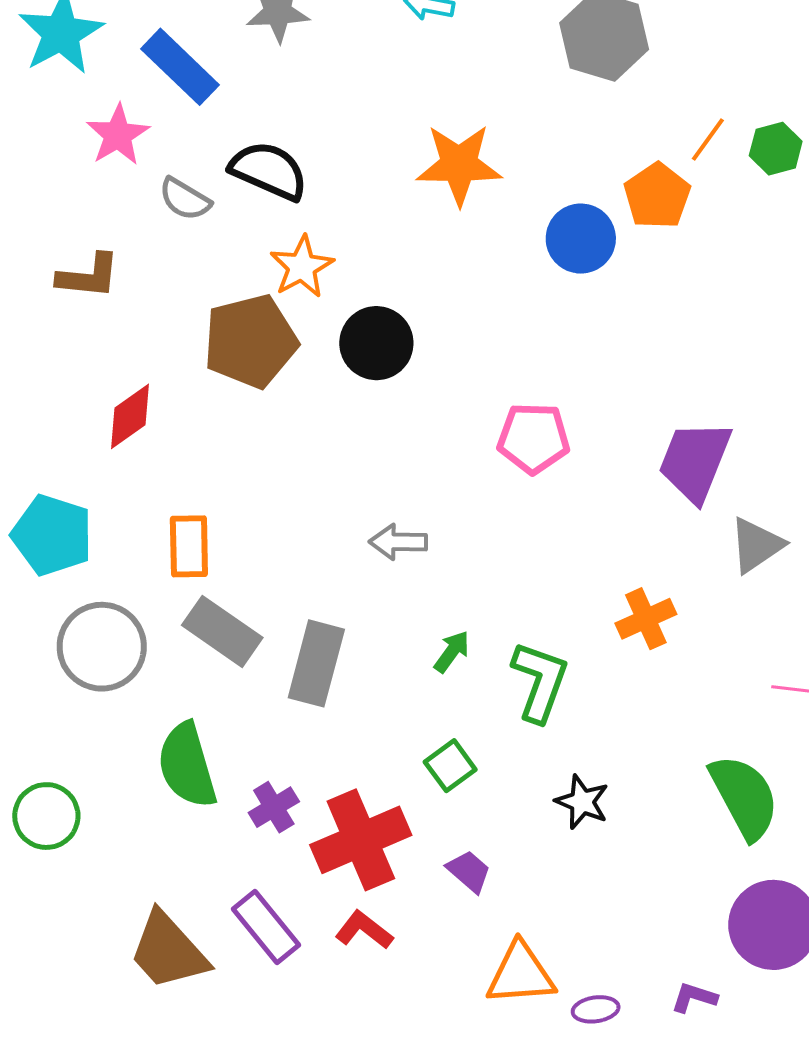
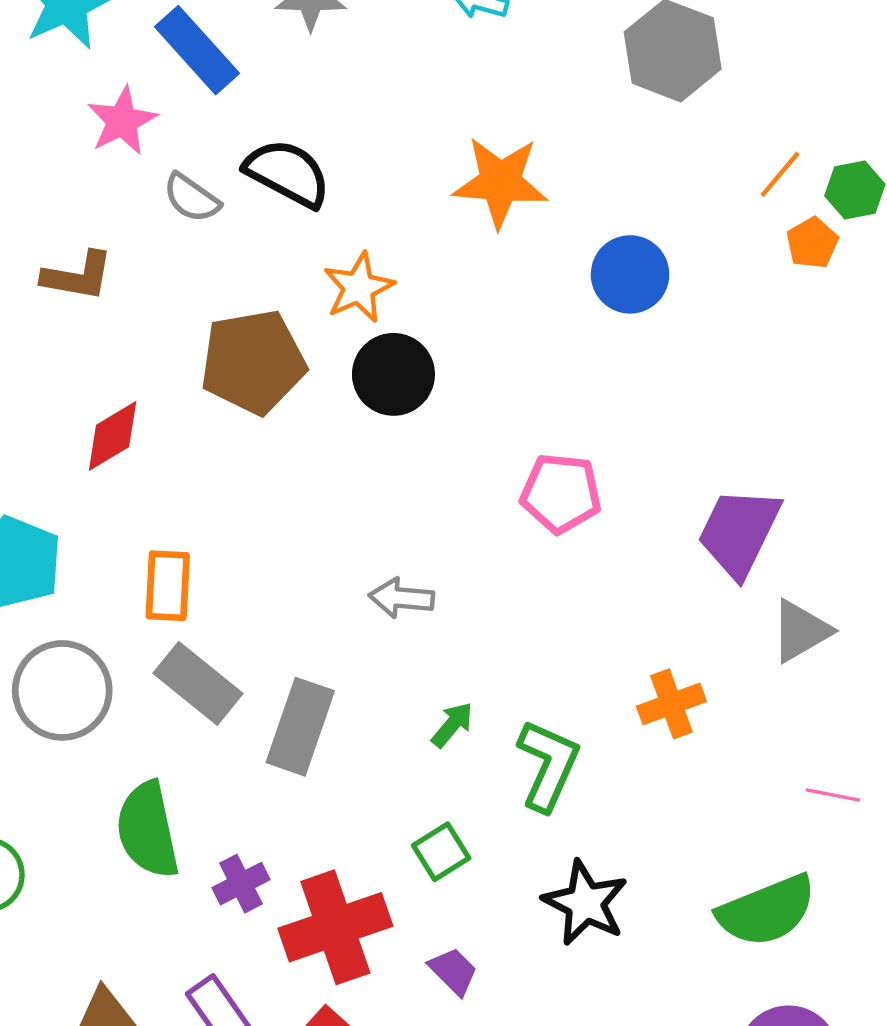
orange pentagon: (657, 196) -> (812, 243), moved, size x0.7
orange star: (302, 267) -> (359, 288), moved
green semicircle: (744, 797) -> (767, 911), turned 92
black star: (582, 802) -> (585, 903), size x1.4

